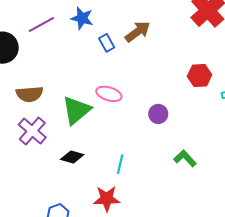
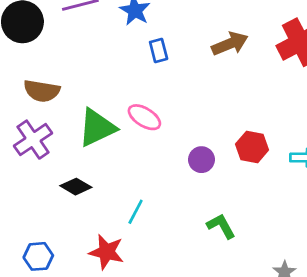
brown arrow: (138, 32) -> (230, 44), moved
red hexagon: (200, 75) -> (252, 147), moved

